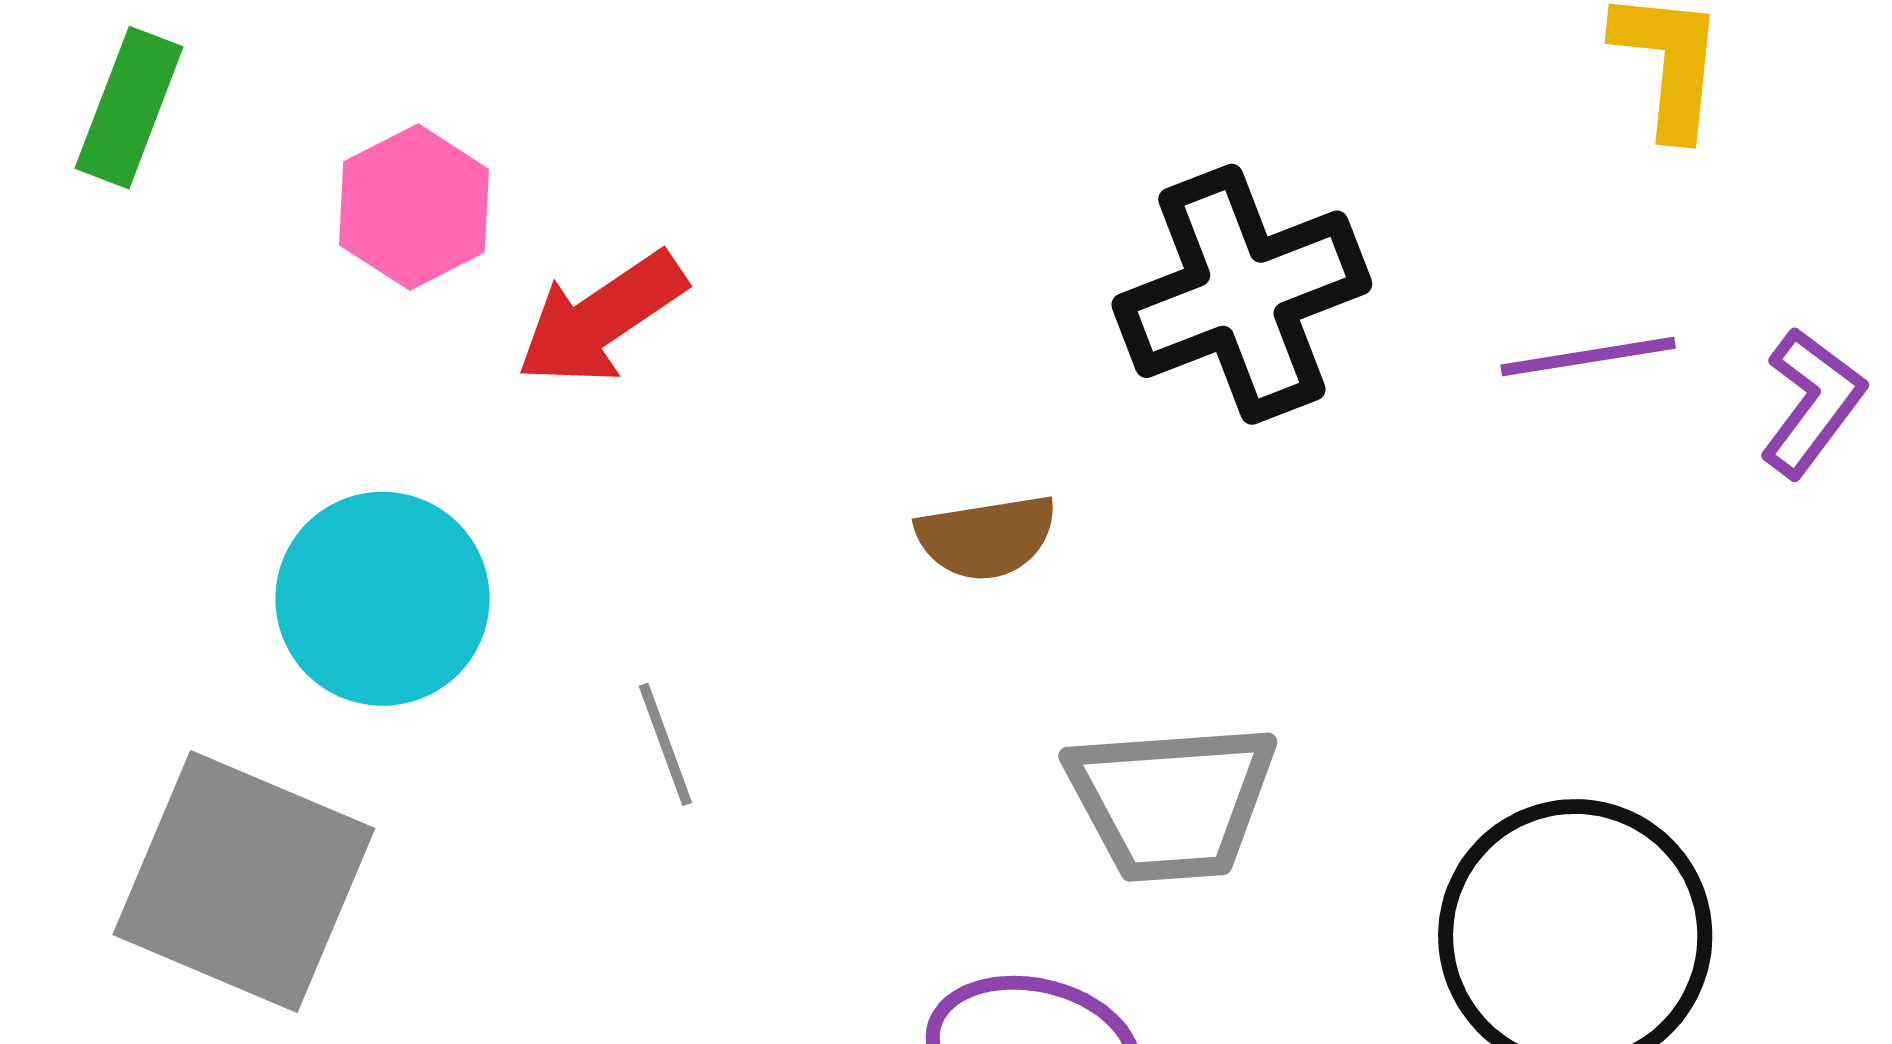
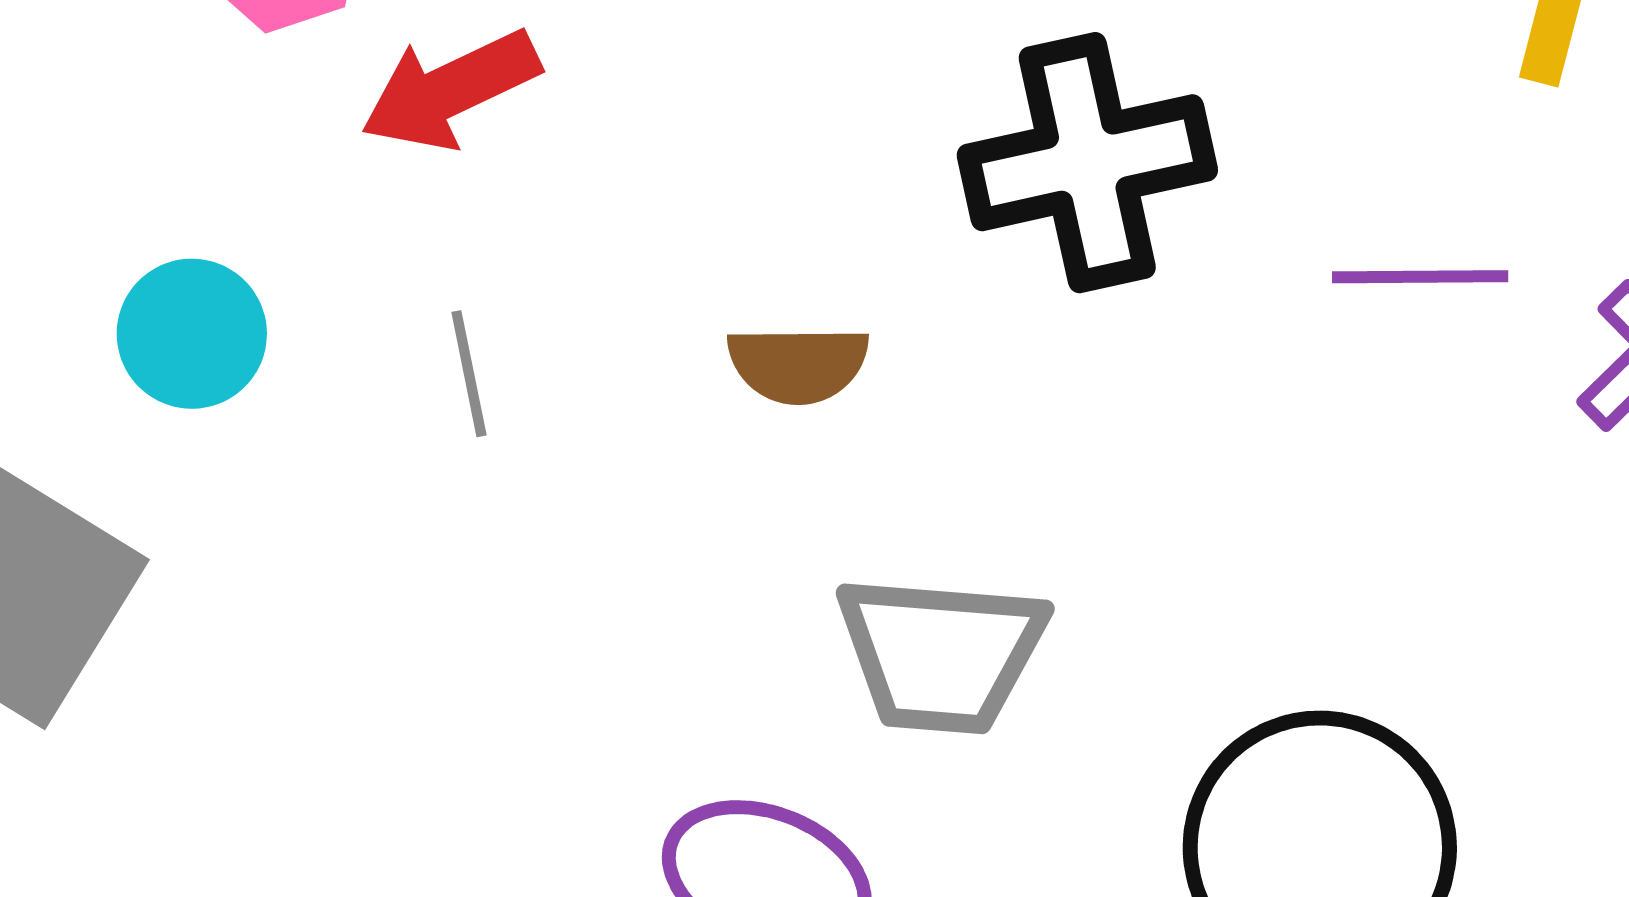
cyan circle: (383, 599) -> (192, 334), size x0.7
gray line: (665, 744) -> (469, 374), moved

